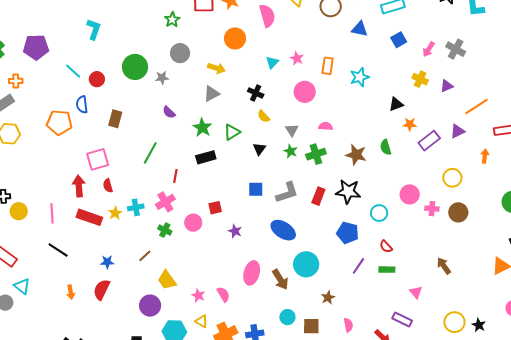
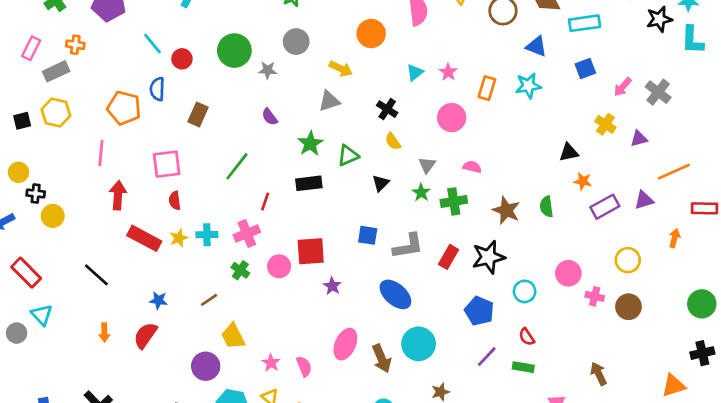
cyan star: (360, 77) -> (528, 86), moved
red arrow: (79, 186) -> (118, 195), moved
black star: (348, 192) -> (488, 257), turned -30
red square: (215, 208) -> (311, 251), size x1.6
pink line: (52, 213) -> (101, 153), moved

